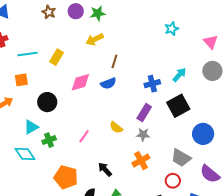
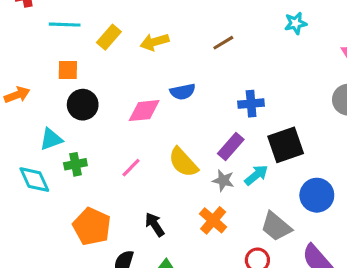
yellow arrow: (95, 39) -> (155, 42), moved
brown line: (114, 61) -> (223, 43), moved, turned 32
cyan arrow: (179, 75) -> (256, 175), moved
orange square: (21, 80) -> (68, 70), moved
pink diamond: (80, 82) -> (144, 111), moved
yellow semicircle: (116, 127) -> (183, 162), size x1.5
orange cross: (141, 161) -> (213, 220), turned -30

